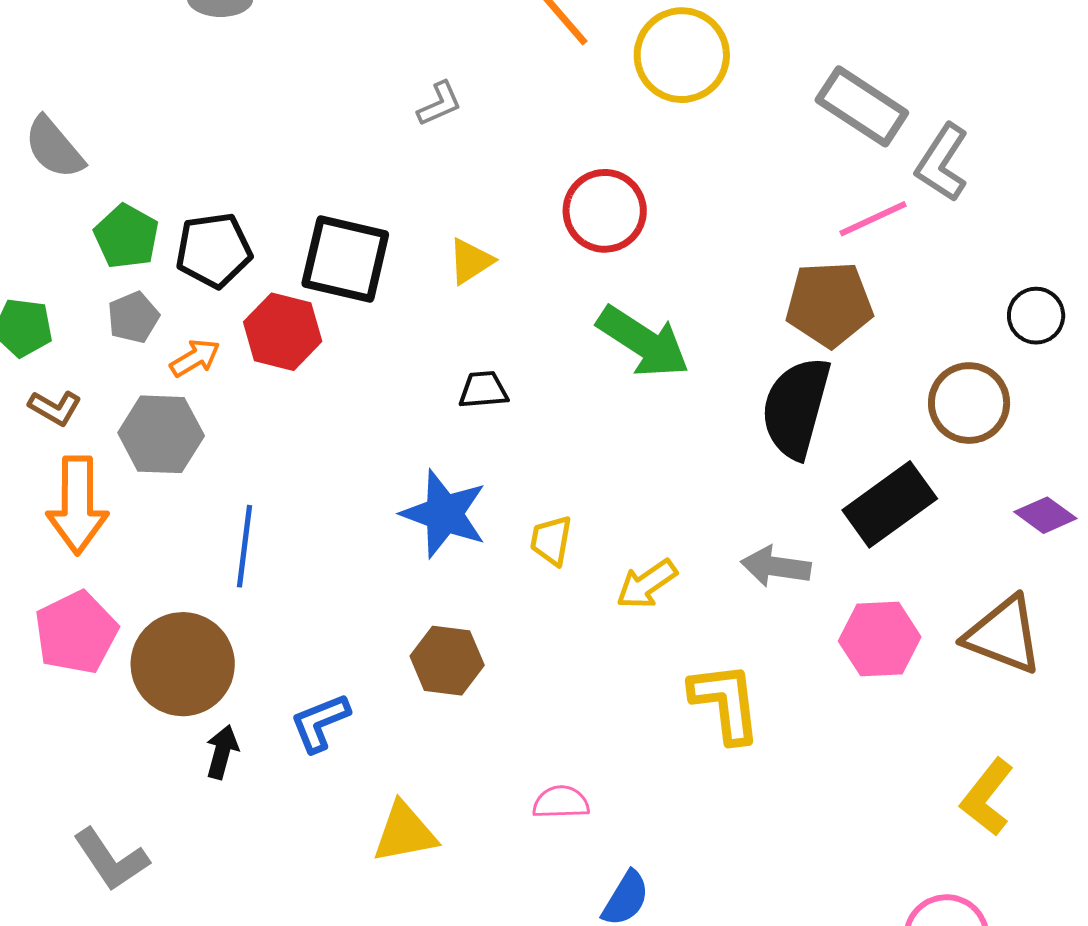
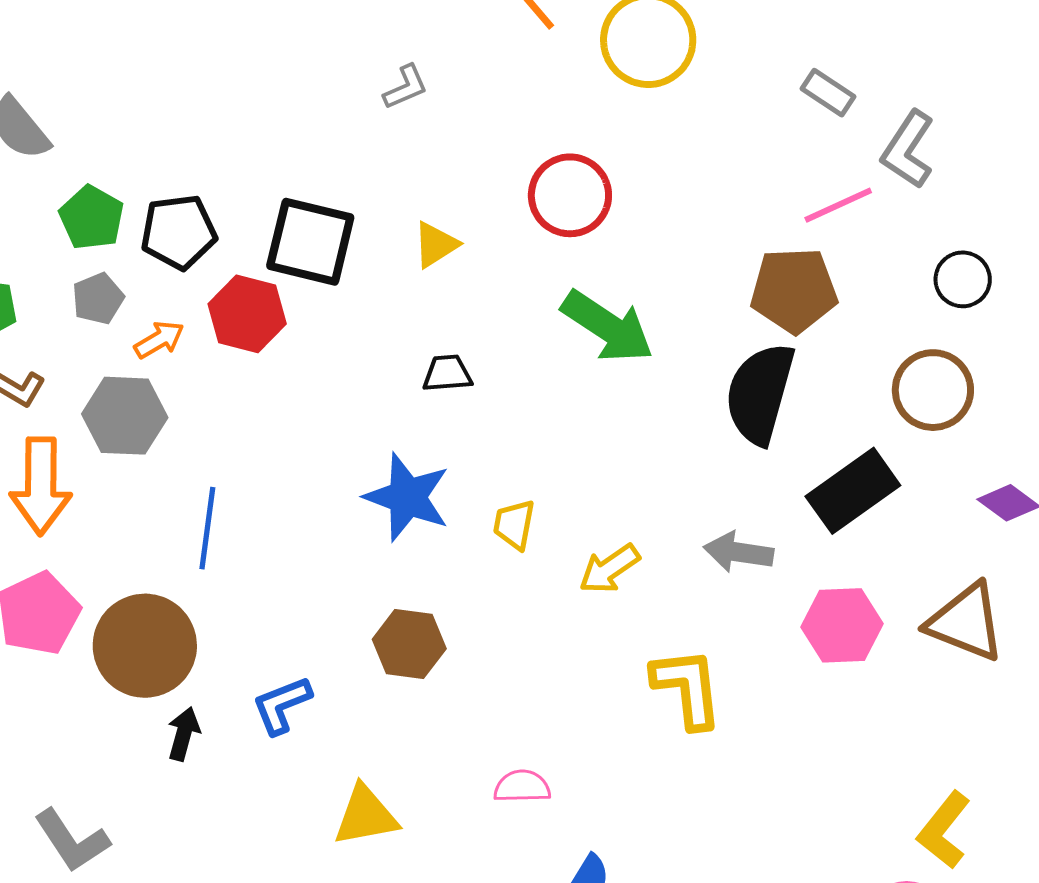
gray rectangle: (862, 106) -> (828, 93), size x0.6
black circle: (1036, 316) -> (963, 279), moved
yellow L-shape: (987, 797) -> (944, 830), moved

